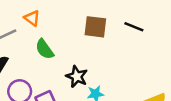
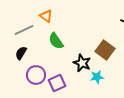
brown square: (95, 27) -> (105, 50), moved, turned 30

